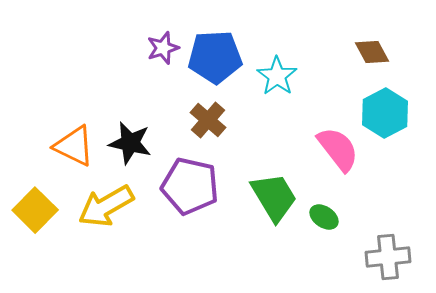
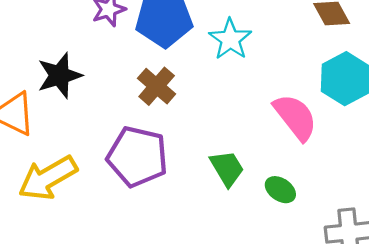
black star: (130, 143) -> (59, 75), moved, turned -30
green trapezoid: (274, 197) -> (227, 168), size x0.7

